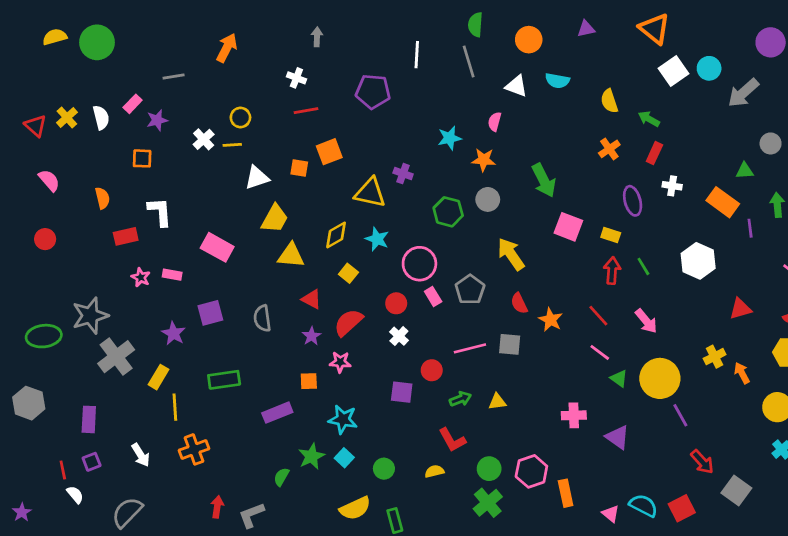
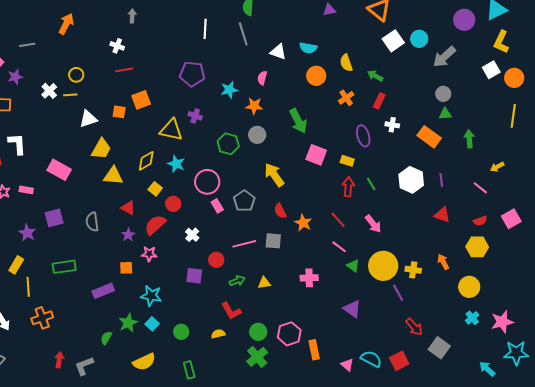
orange circle: (529, 40) -> (316, 76), moved
purple pentagon: (373, 92) -> (192, 74), moved
gray circle: (771, 143) -> (443, 94), moved
purple line: (750, 228) -> (441, 180), moved
red circle: (396, 303) -> (173, 204), moved
red triangle: (740, 309) -> (442, 215), turned 36
yellow cross: (715, 357) -> (413, 270), moved, turned 35
pink cross: (574, 415) -> (309, 278), moved
yellow semicircle: (355, 508) -> (144, 362), moved

